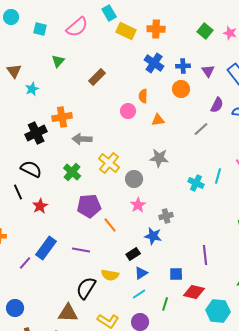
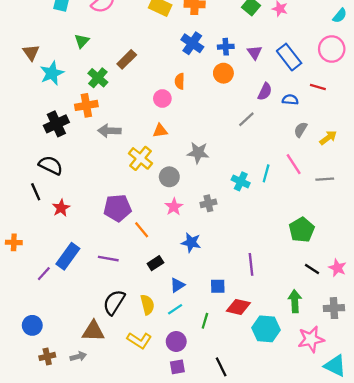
cyan star: (32, 89) -> (52, 73), size x1.5
orange triangle: (158, 120) -> (160, 131), moved
green cross: (72, 172) -> (98, 78), moved
gray cross: (166, 216) -> (208, 203), moved
black rectangle: (133, 254) -> (155, 263), moved
yellow semicircle: (110, 275) -> (147, 305), moved, turned -114

